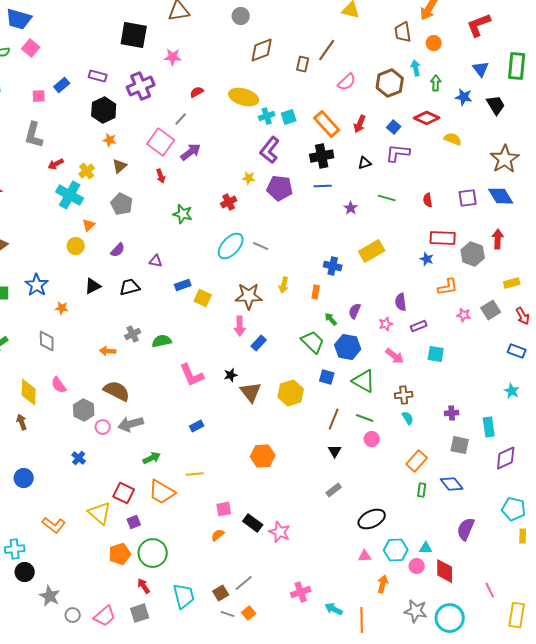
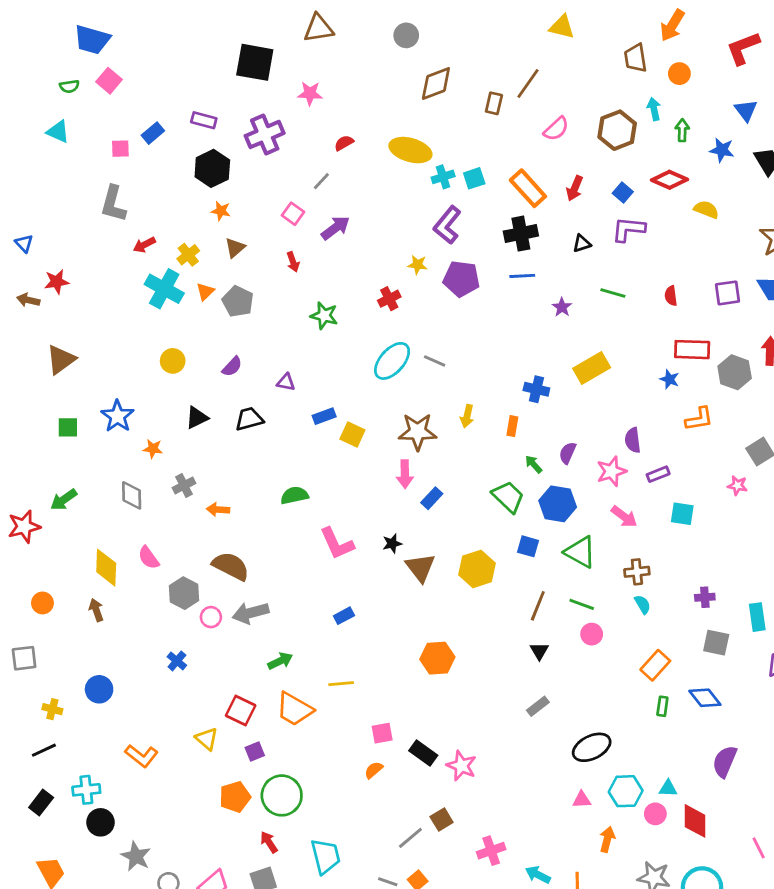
pink square: (161, 142) -> (293, 214), size x0.6
orange triangle: (89, 225) -> (205, 292), moved
pink star: (464, 315) -> (737, 485), moved
pink star: (386, 324) -> (611, 471), size x1.5
gray cross: (133, 334) -> (184, 485), moved
yellow triangle: (100, 513) -> (207, 739), size x0.7
brown square: (221, 593) -> (442, 820), moved

